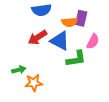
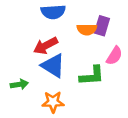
blue triangle: (60, 41) -> (53, 66), moved
orange star: (34, 83) -> (53, 102), moved

